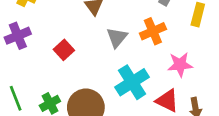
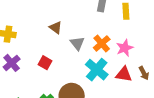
orange cross: (153, 31) -> (102, 43), moved

